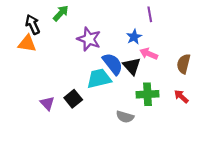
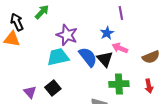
brown semicircle: (184, 64) -> (151, 57), turned -126
cyan trapezoid: (99, 78) -> (58, 57), moved
red arrow: (181, 96) -> (149, 86), turned -144

